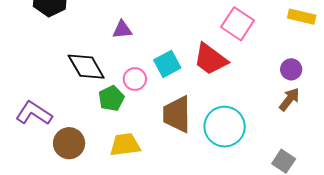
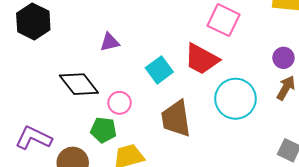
pink circle: (135, 79) -> (120, 103), moved
green pentagon: (111, 98) -> (103, 130), moved, turned -30
cyan circle: (225, 127) -> (235, 99), moved

